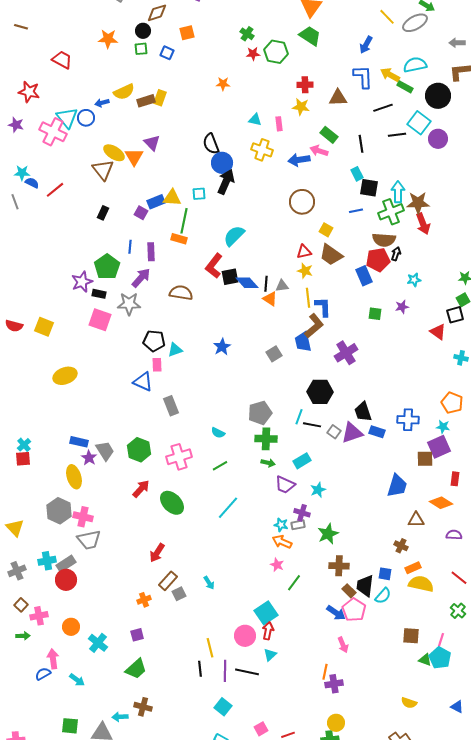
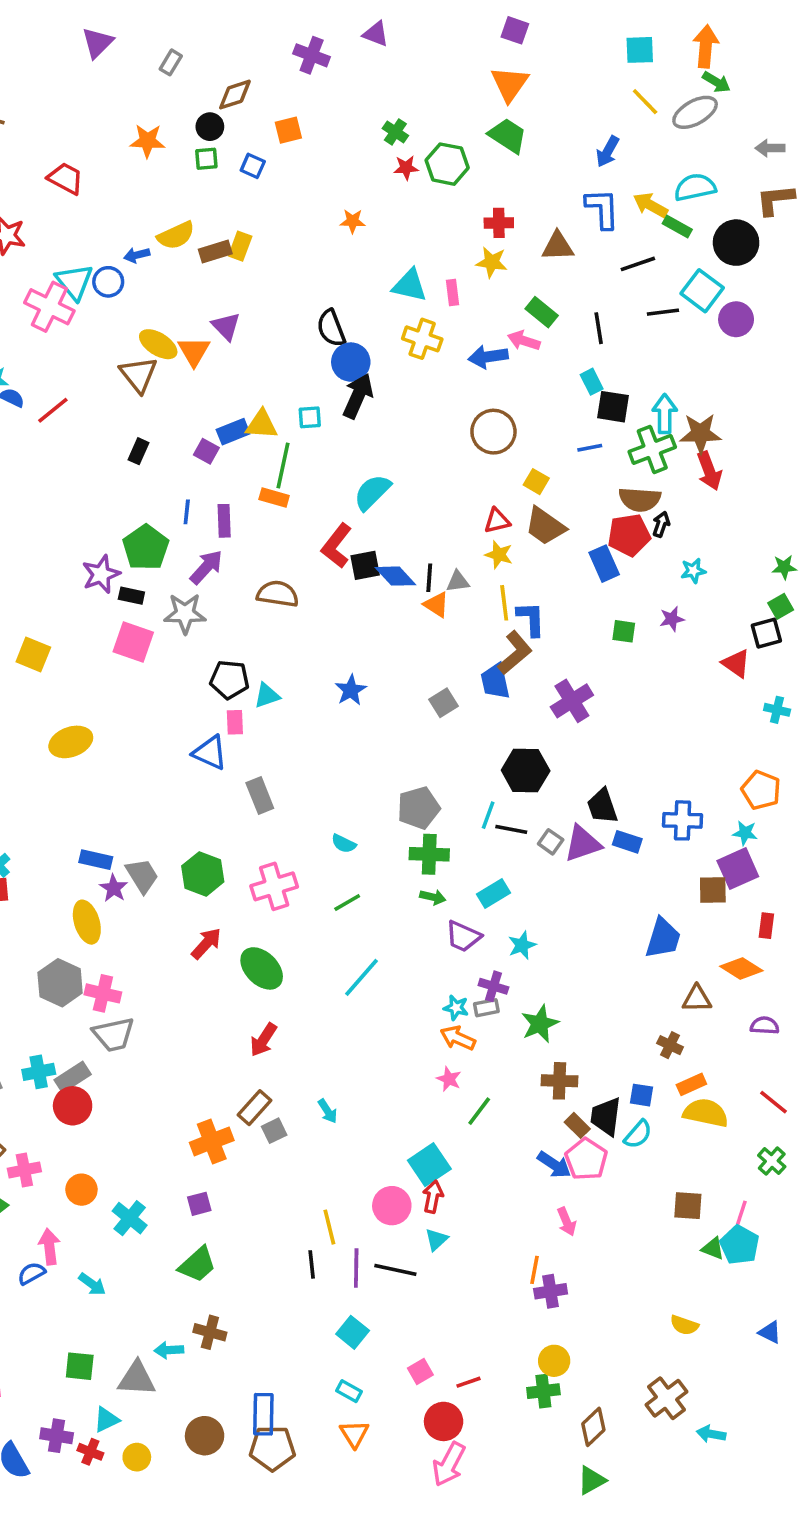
cyan triangle: (255, 120) -> (410, 285), size x1.5
red arrow: (157, 553) -> (263, 1040), moved
orange cross: (144, 600) -> (212, 1141), size x1.6

